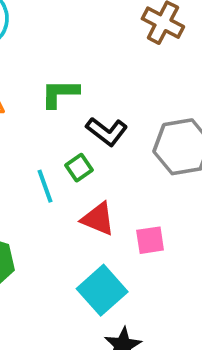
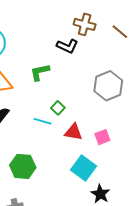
black L-shape: (107, 131) -> (67, 46), moved
cyan line: (45, 186) -> (43, 121), turned -42

